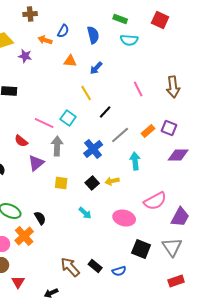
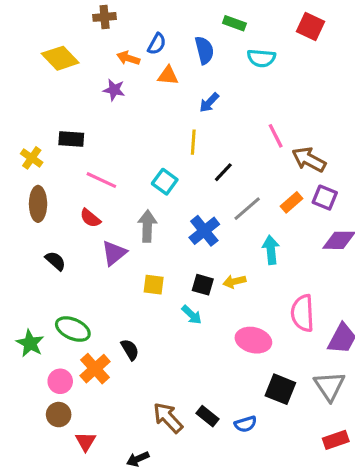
green rectangle: (120, 19) -> (234, 23), moved
purple star: (25, 56) -> (114, 90), moved
orange triangle: (70, 61) -> (168, 76), moved
brown arrow: (173, 87) -> (309, 160), moved, turned 125
yellow line: (86, 93) -> (193, 142), turned 35
pink line: (44, 123) -> (101, 180), moved
black square: (92, 183) -> (203, 285), turned -32
pink semicircle: (155, 201) -> (303, 313), turned 115
cyan arrow: (85, 213) -> (192, 315), moved
black semicircle: (40, 218) -> (130, 350), moved

